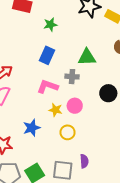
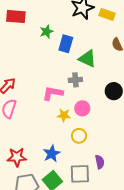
blue rectangle: (47, 55) -> (66, 44), moved
green triangle: (87, 57) -> (87, 59), turned 36
blue star: (32, 128) -> (52, 154), moved

